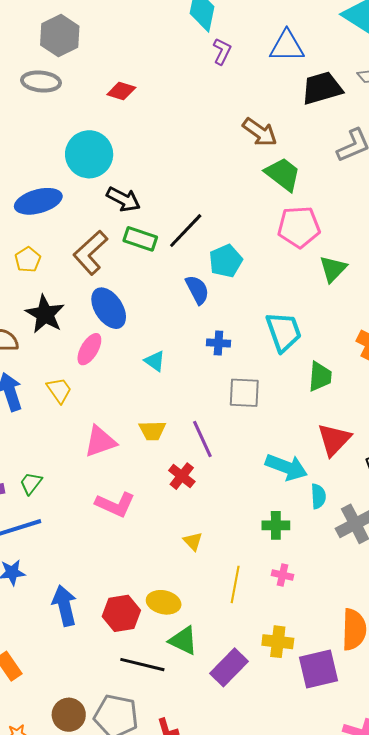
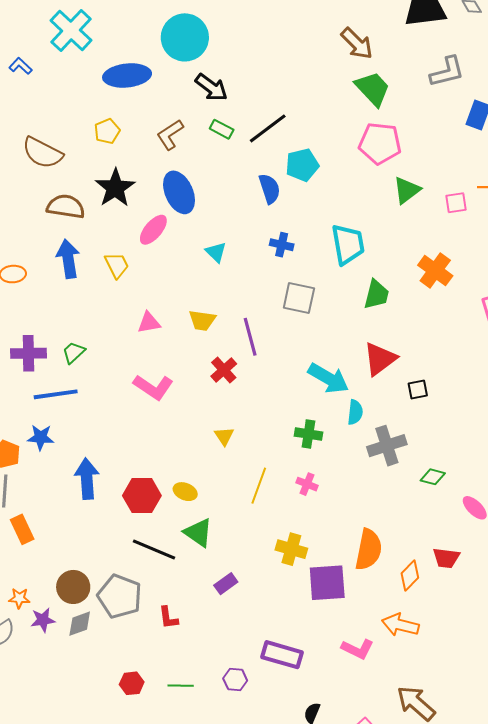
green rectangle: (140, 239) -> (222, 129), size x0.7
brown L-shape: (90, 253) -> (170, 135), size x0.7
pink triangle: (100, 442) -> (149, 323), size x0.7
yellow ellipse: (164, 602) -> (185, 492), size x0.7
purple rectangle: (229, 667) -> (226, 584), moved, size x0.6

